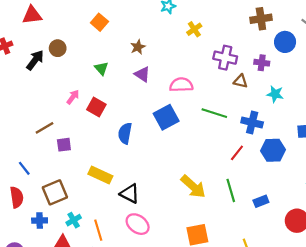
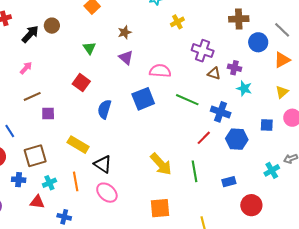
purple cross: (262, 63) -> (234, 68), moved
pink arrow: (73, 97) -> (26, 68), moved
blue rectangle: (261, 201) -> (229, 182), moved
orange line: (98, 230) -> (76, 181), moved

